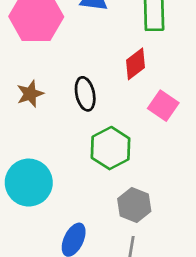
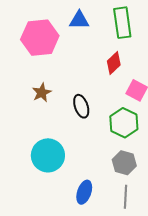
black ellipse: (85, 94) -> (81, 106), moved
green hexagon: (111, 148) -> (124, 123), moved

